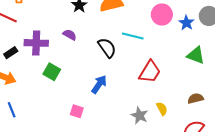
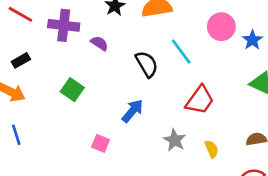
cyan line: (133, 36) -> (181, 52), turned 35
purple cross: (36, 43) -> (64, 25), moved
gray star: (140, 115) -> (175, 140), moved

